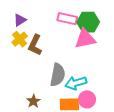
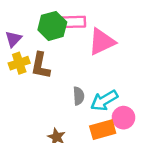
green hexagon: (88, 22) -> (52, 26), moved
yellow cross: (20, 39) -> (19, 63), turned 35
gray semicircle: (58, 75) -> (79, 96), size x0.6

